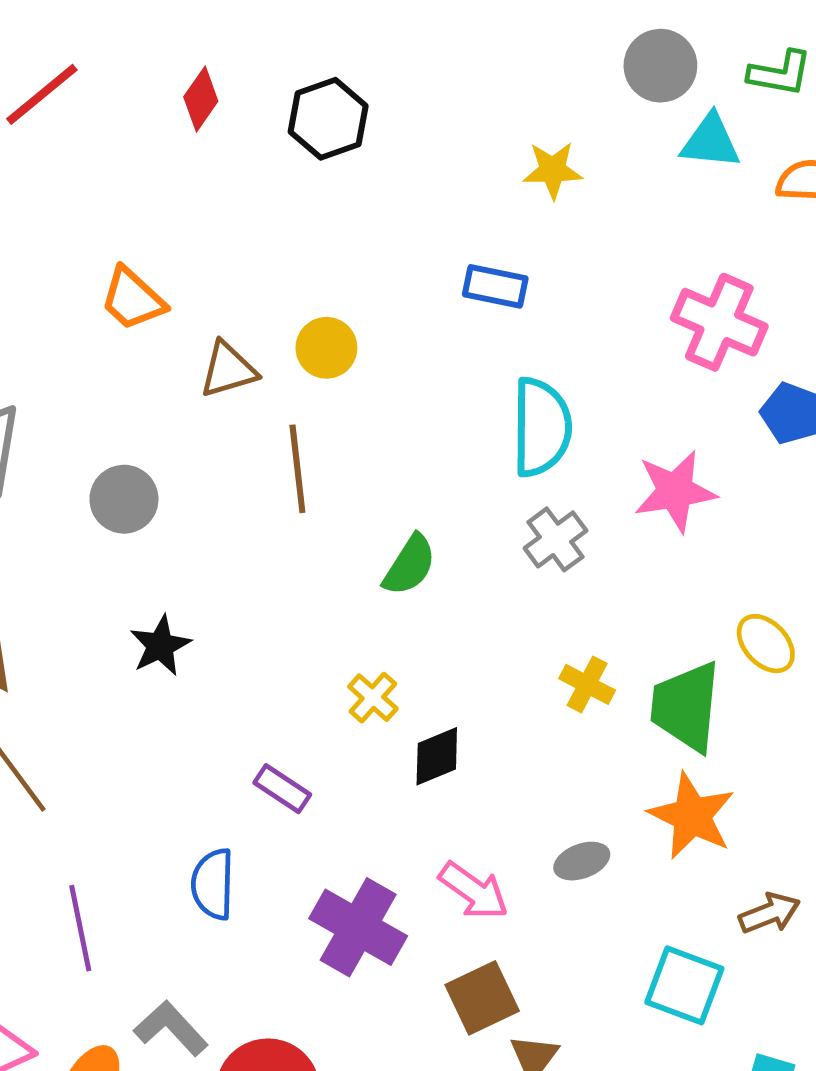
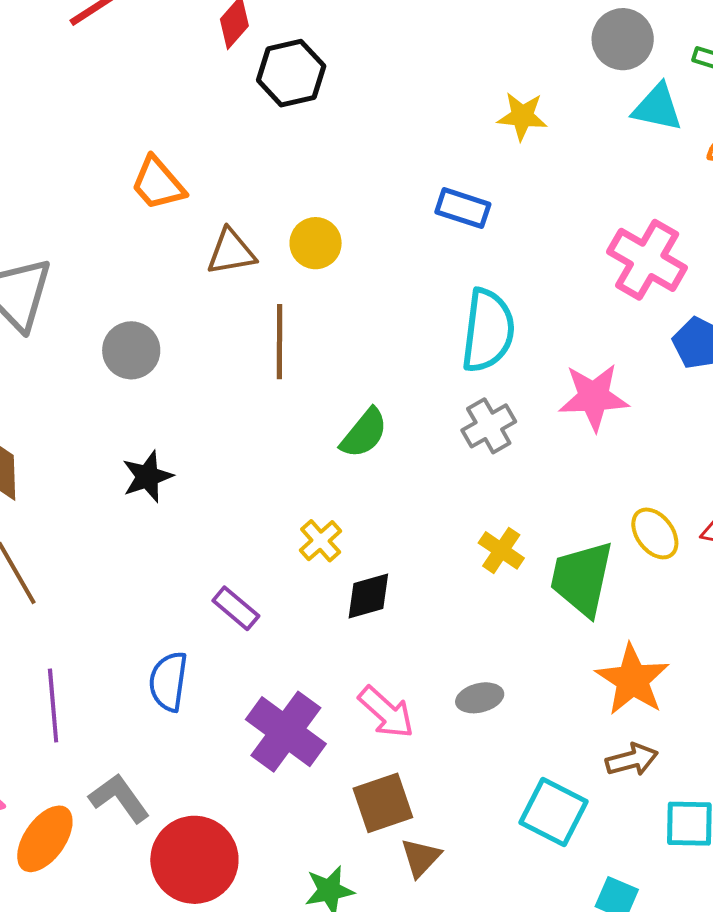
black hexagon: (328, 119) -> (291, 73), moved
orange star: (692, 816) -> (632, 680), moved

